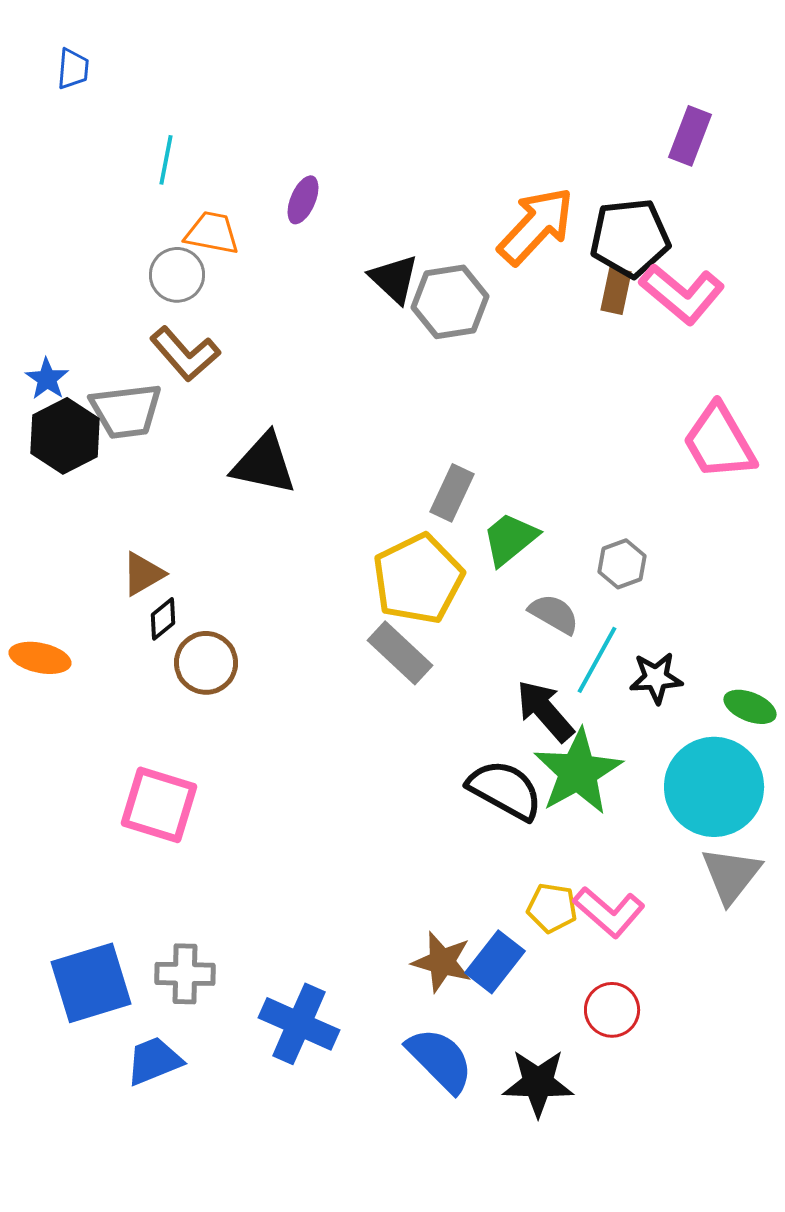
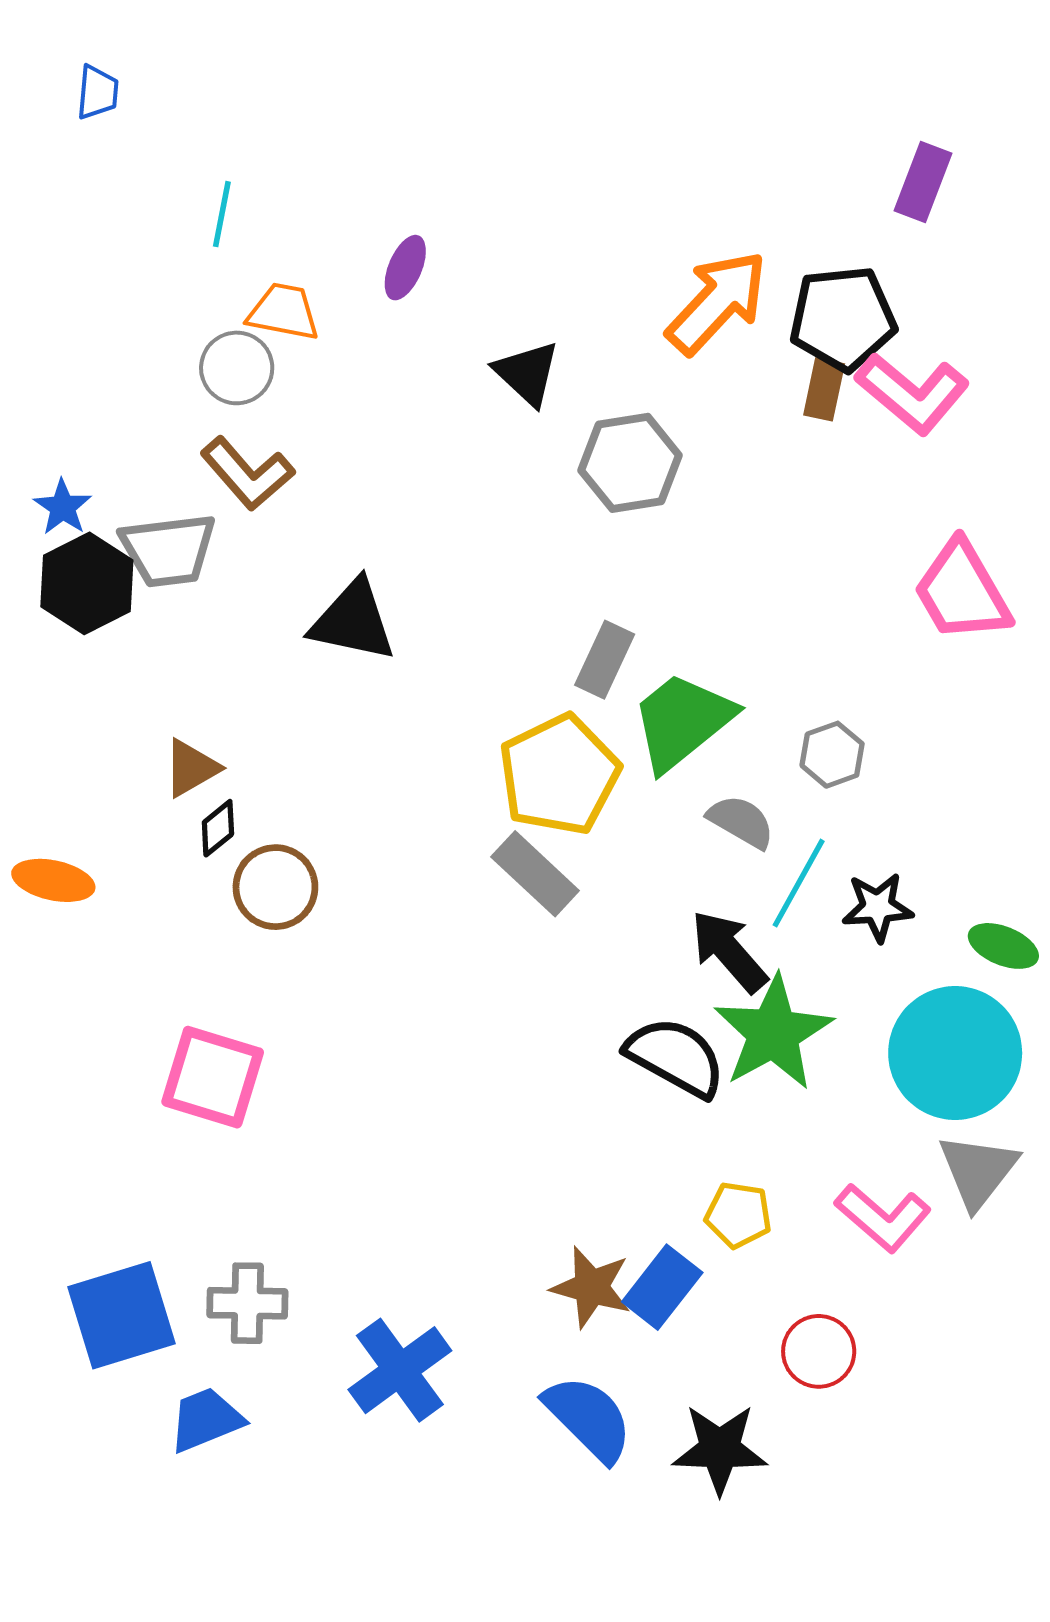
gray hexagon: (450, 302) -> (630, 463), moved
green trapezoid: (510, 539) -> (682, 721), size x1.4
pink L-shape: (609, 912) -> (883, 1218), moved
blue cross: (299, 1024) -> (400, 1370), turned 30

